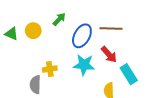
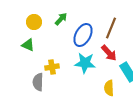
brown line: (111, 29) -> (111, 28), turned -70
yellow circle: (33, 31) -> (34, 22), moved
green triangle: (11, 34) -> (28, 45), moved

